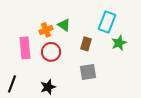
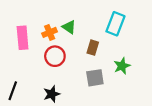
green star: (119, 43) -> (122, 66), moved
pink rectangle: (25, 48) -> (23, 38), moved

